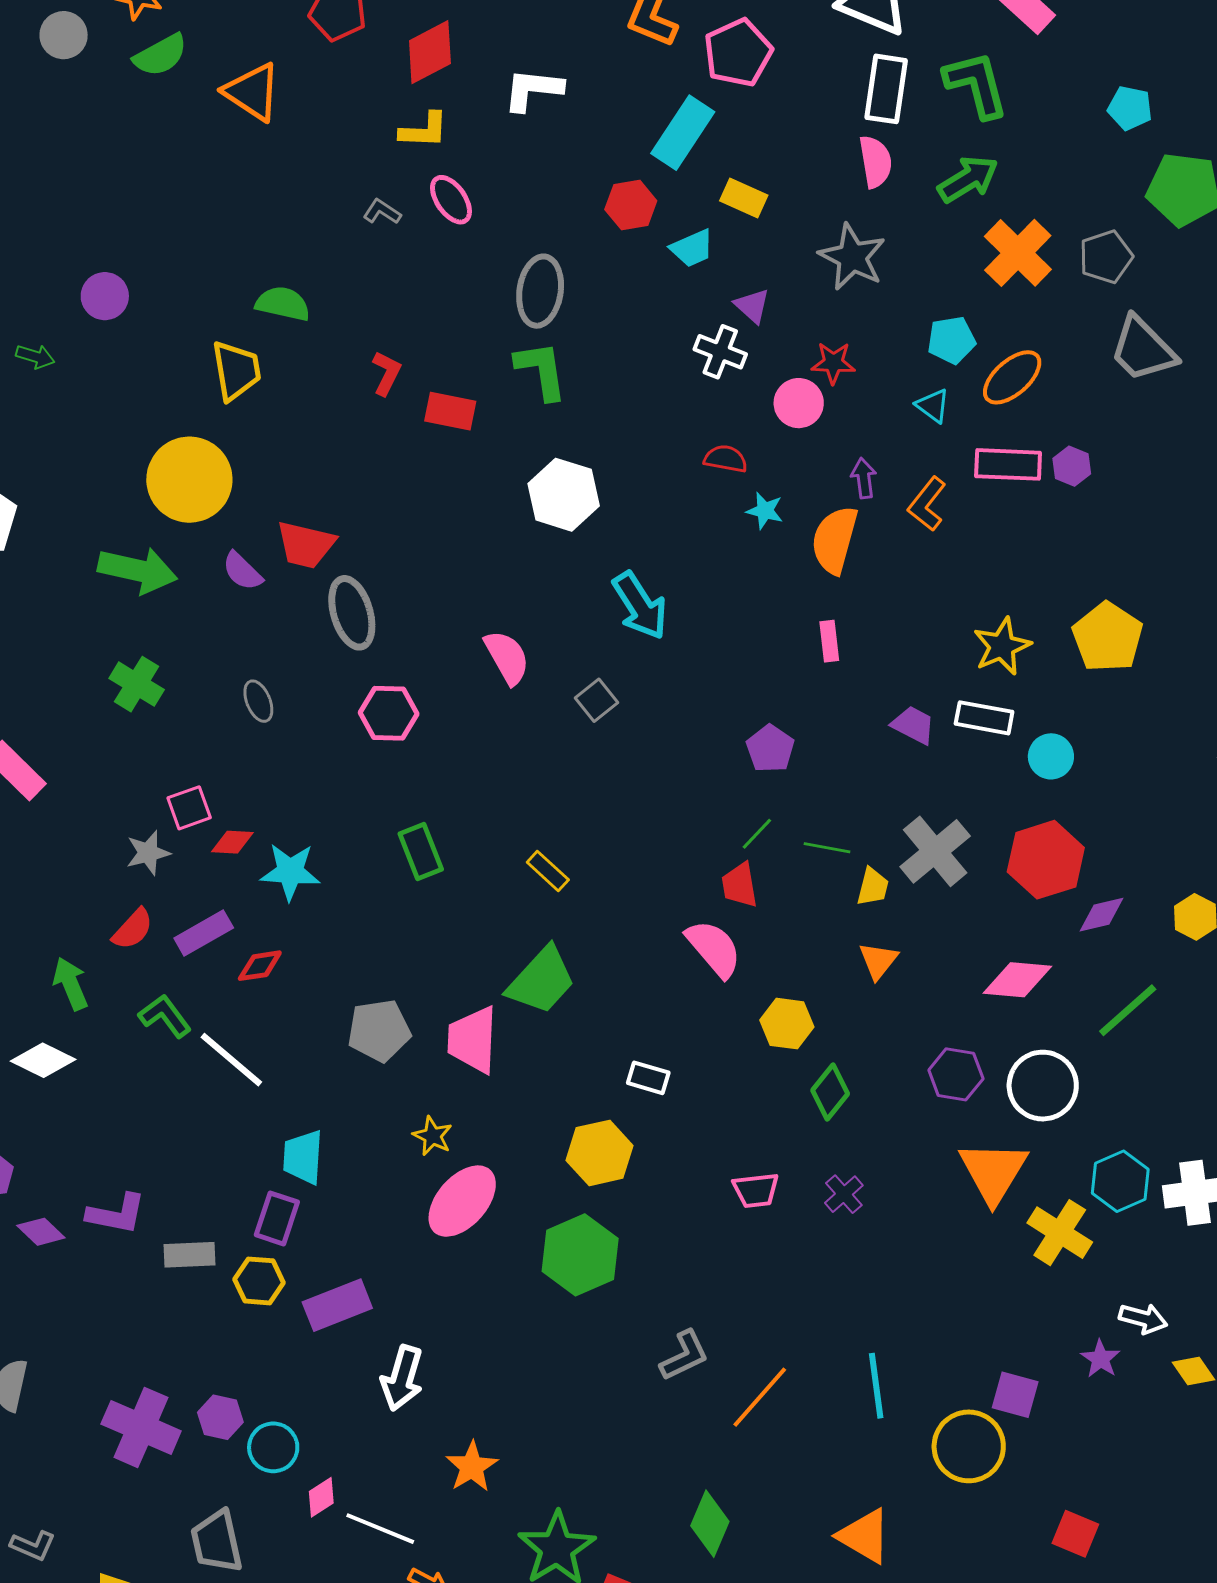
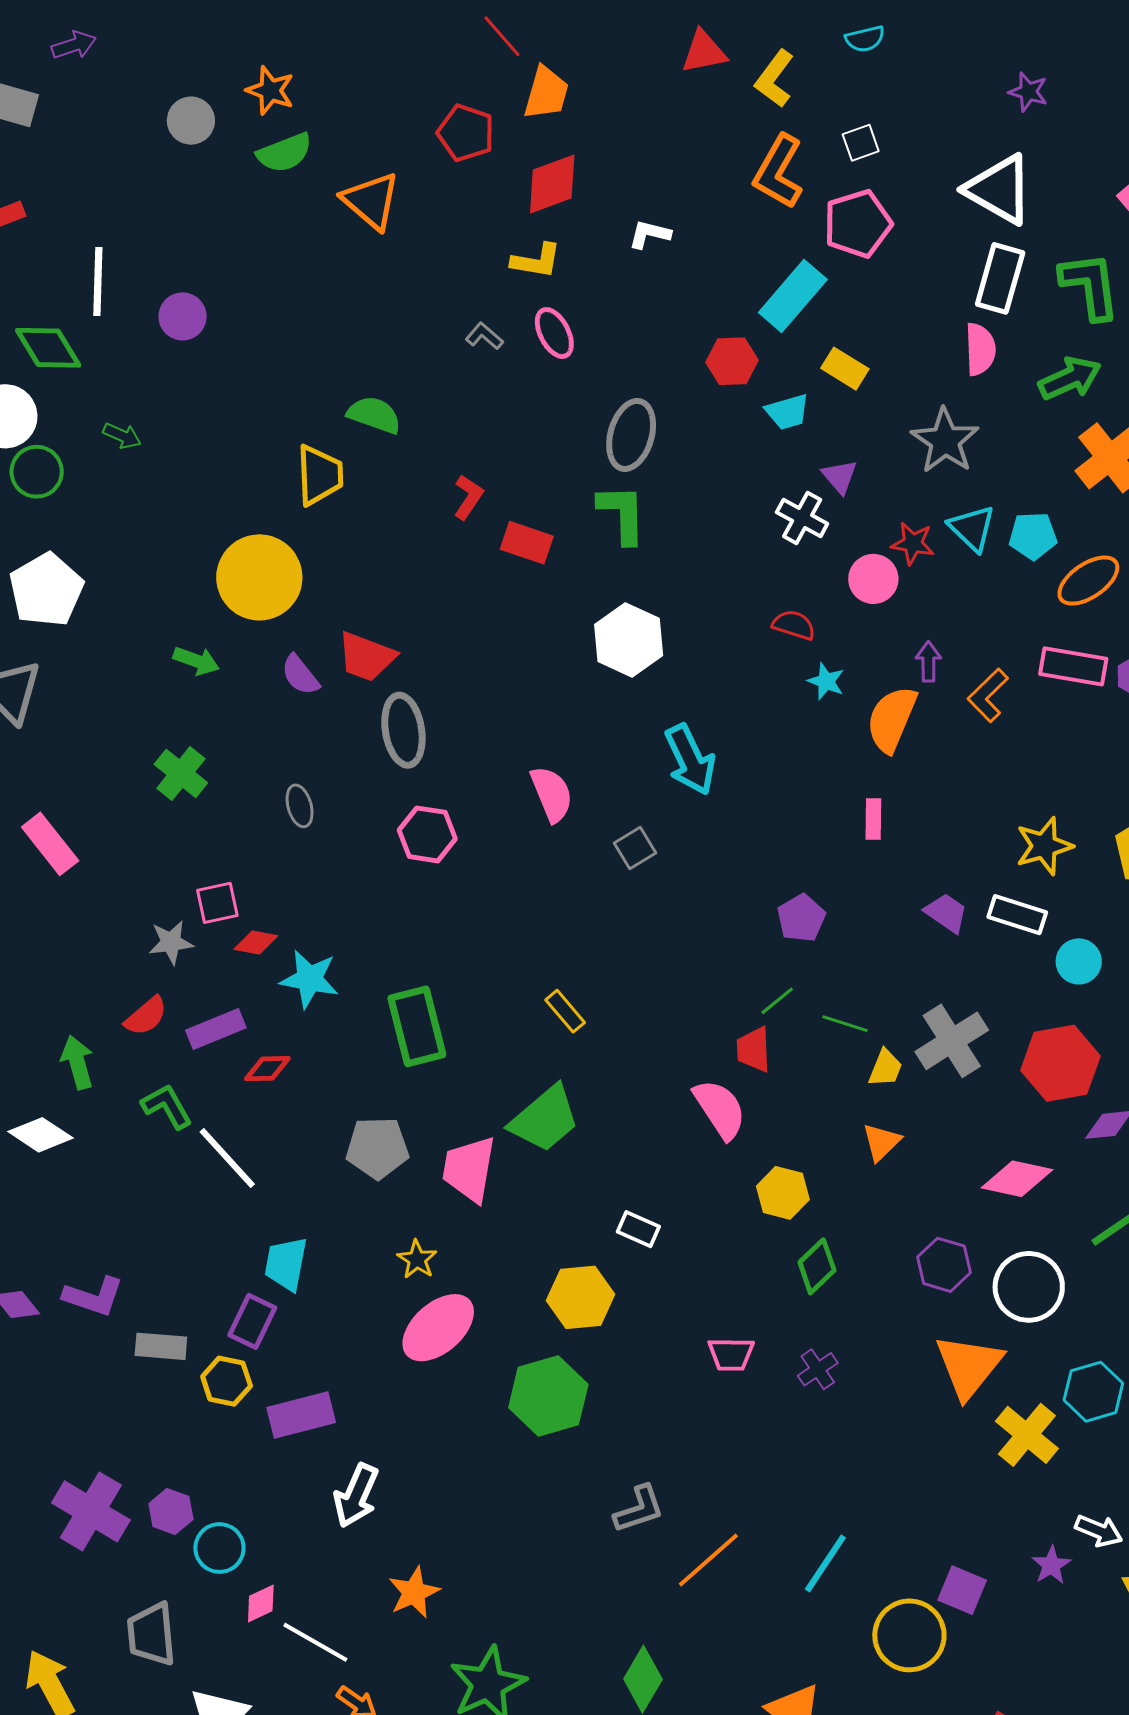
white L-shape: (533, 90) -> (650, 234), size x0.7
purple circle: (105, 296) -> (183, 316), moved
cyan triangle: (933, 406) -> (972, 528), moved, size x1.4
green arrow: (137, 570) -> (196, 661), size x0.6
green rectangle: (421, 851) -> (417, 1026), moved, size x1.4
cyan line: (876, 1386) -> (825, 1563), turned 34

